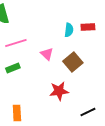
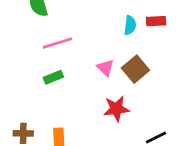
pink triangle: (47, 54) -> (105, 68), moved

